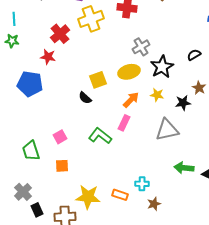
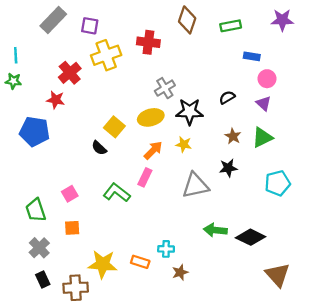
black star: (162, 67) -> (190, 112), turned 30
yellow square: (98, 80) -> (114, 127), turned -30
black star: (183, 103) -> (228, 168), moved
gray cross: (23, 192) -> (39, 248), moved

